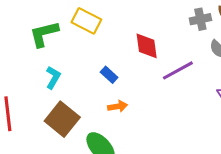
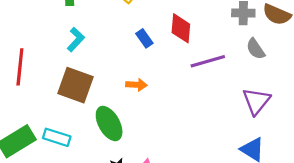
blue rectangle: (109, 75) -> (144, 38), moved
brown square: (62, 119) -> (75, 85), turned -32

